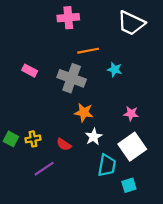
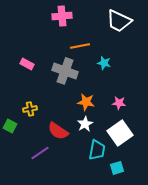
orange star: (84, 112) -> (86, 102), moved
yellow cross: (33, 139) -> (30, 109), moved
red semicircle: (64, 144) -> (58, 131), size x1.5

